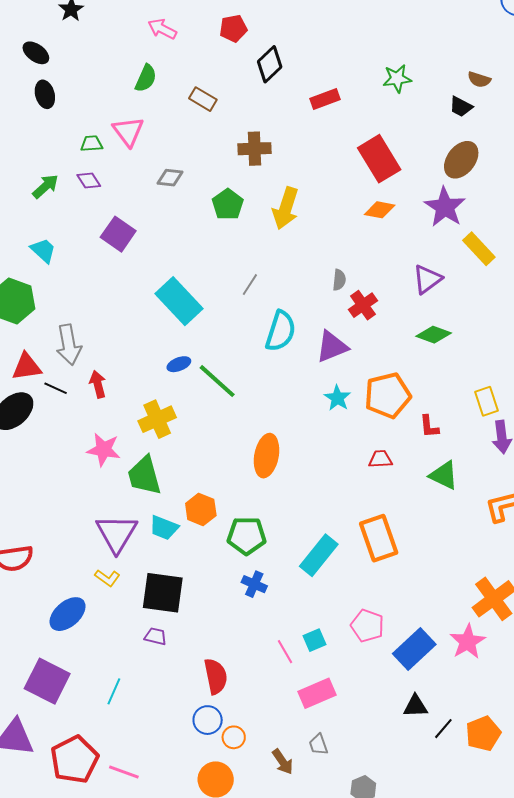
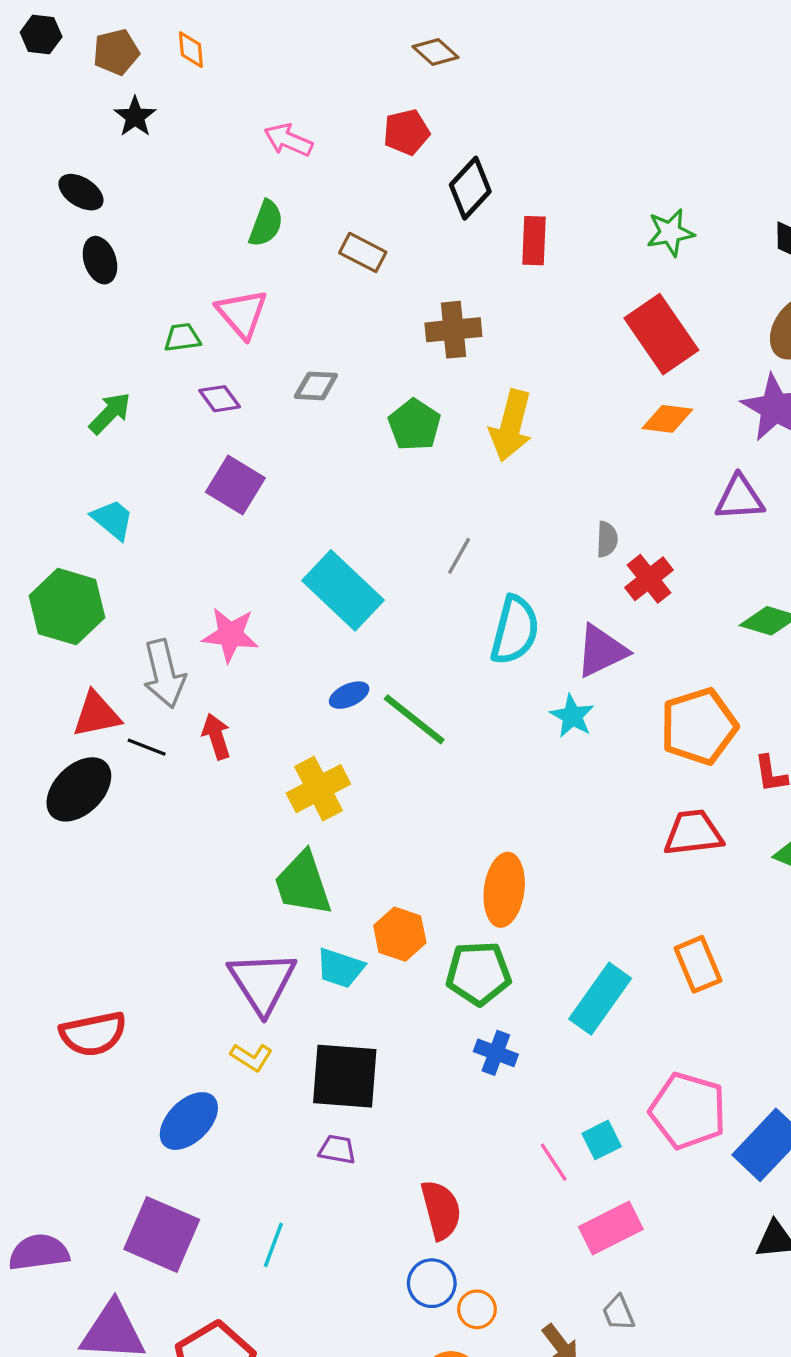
green star: (397, 79) -> (670, 233), moved
red rectangle: (325, 99) -> (534, 241), moved, turned -64
purple diamond: (89, 181) -> (220, 399), moved
purple triangle: (427, 279) -> (740, 498), moved, turned 36
cyan star: (337, 398) -> (572, 716), moved
pink star: (104, 450) -> (230, 635), moved
orange ellipse: (267, 456) -> (504, 890), moved
red trapezoid: (380, 459) -> (693, 833), size x1.5
orange rectangle: (379, 538) -> (698, 964), size x0.7
pink pentagon: (367, 626) -> (688, 1111), size x1.4

